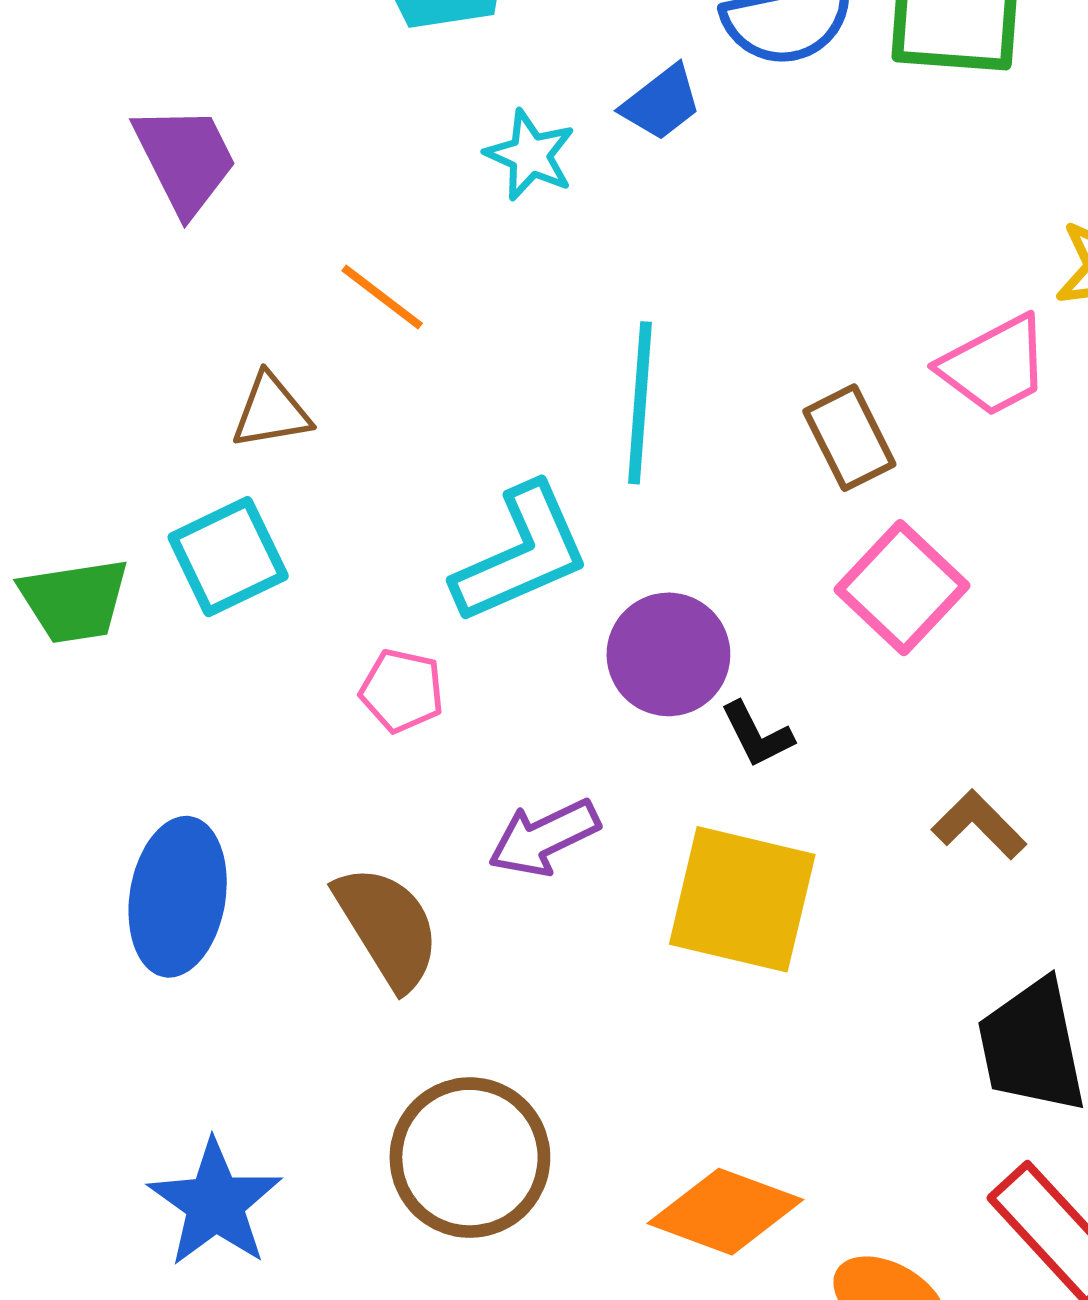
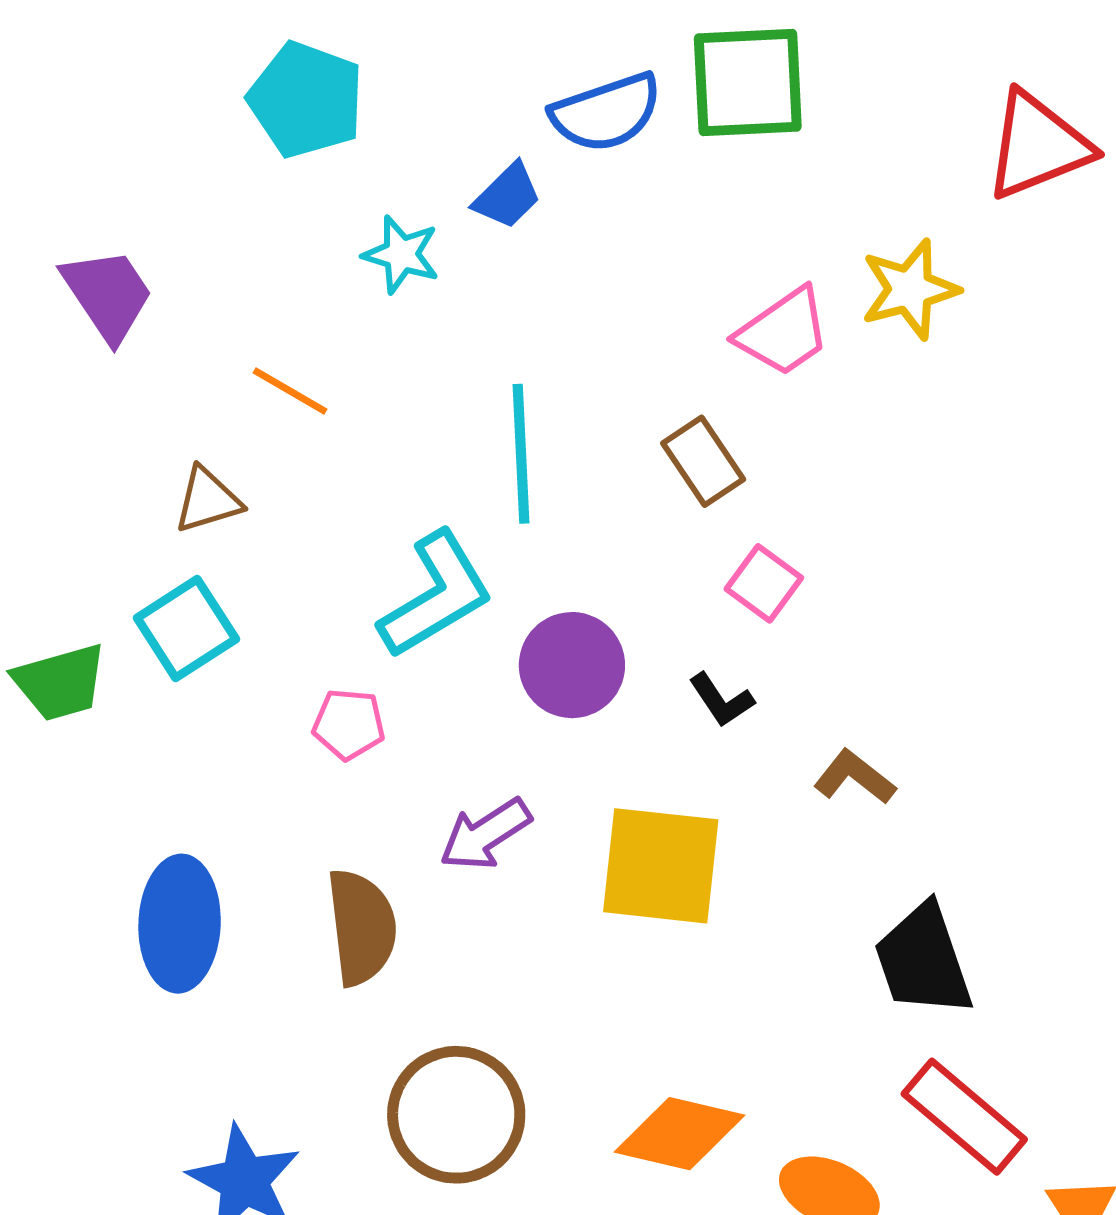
pink trapezoid: (994, 366) -> (783, 332), moved
pink square: (902, 588) -> (764, 583), size x0.7
black L-shape: (757, 735) -> (721, 700), moved
brown semicircle: (388, 927) -> (362, 927), turned 32

